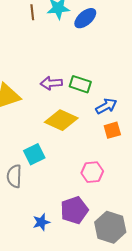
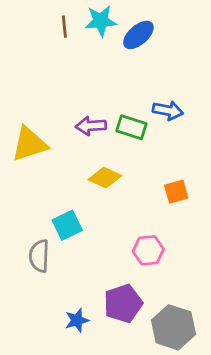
blue arrow: (106, 106) -> (168, 110), moved, turned 40
yellow diamond: (61, 120) -> (105, 178), size x0.7

